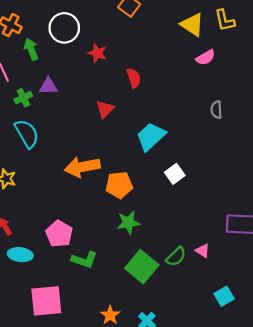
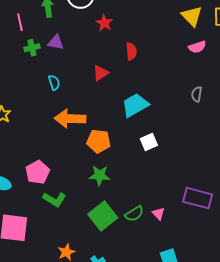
cyan semicircle: (27, 134) -> (54, 83), moved, size x0.6

